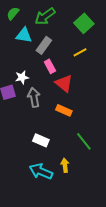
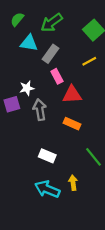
red triangle: (64, 83) -> (72, 95), turned -42

